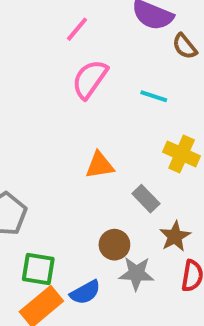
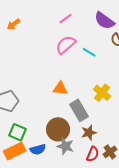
cyan line: (154, 96) -> (89, 52), moved
gray rectangle: (146, 199) -> (79, 110), size x1.5
brown circle: (114, 245) -> (58, 129), size x1.5

